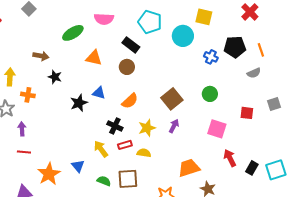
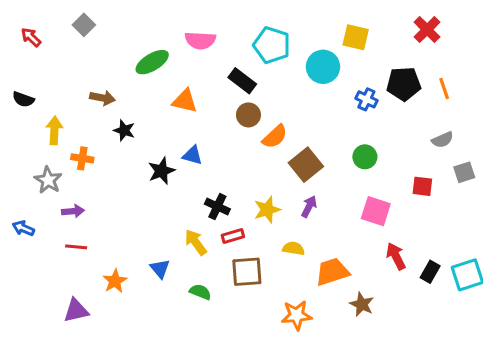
brown circle: (127, 67) -> (248, 115), moved
gray semicircle: (254, 73) -> (443, 140), moved
orange semicircle: (130, 101) -> (275, 137), moved
purple arrow: (22, 129) -> (73, 211), turned 88
yellow semicircle: (144, 153) -> (293, 248), moved
orange star: (49, 174) -> (115, 281), size x0.7
brown square: (128, 179) -> (247, 272), moved

